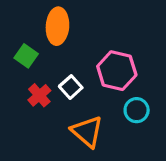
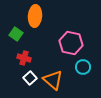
white square: (71, 87) -> (30, 78), moved
red cross: (39, 95) -> (24, 58), turned -32

